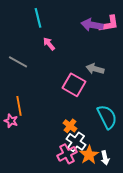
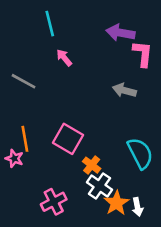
pink L-shape: (109, 24) -> (143, 54), moved, turned -75
pink square: (74, 85) -> (68, 139), moved
pink cross: (67, 154) -> (54, 202), moved

